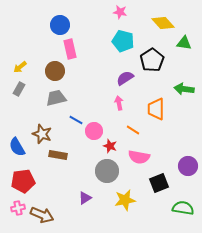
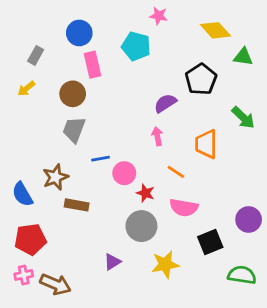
cyan pentagon: (123, 41) -> (136, 46), moved
gray rectangle: (19, 89) -> (36, 55), moved
green arrow: (184, 89) -> (243, 118), turned -144
gray trapezoid: (56, 98) -> (74, 130), turned -55
blue line: (76, 120) -> (100, 159), turned -40
brown star: (42, 134) -> (55, 177), turned 30

